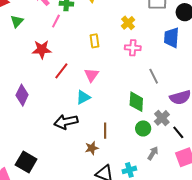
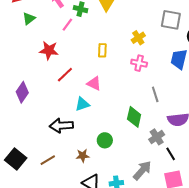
pink triangle: (92, 75) -> (94, 83), turned -49
green circle: (143, 128) -> (105, 140), moved
brown line: (105, 131) -> (48, 160), moved, turned 49
gray arrow: (153, 153) -> (142, 170), size x1.5

